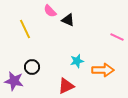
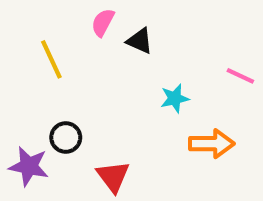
pink semicircle: (50, 11) -> (103, 22), turned 72
cyan star: (77, 61) -> (175, 98), moved
red triangle: (66, 86) -> (113, 177), moved, turned -42

